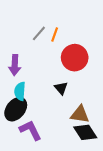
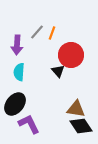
purple arrow: (15, 65) -> (17, 45), moved
black triangle: (61, 88) -> (58, 71), moved
cyan semicircle: (20, 91) -> (19, 72), moved

